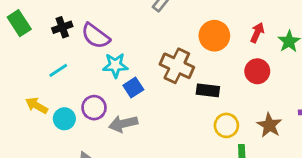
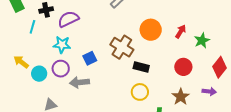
purple semicircle: (96, 36) -> (68, 19), turned 110
cyan star: (115, 65) -> (62, 45), moved
cyan line: (58, 70) -> (32, 27), moved, turned -48
red circle: (257, 71) -> (183, 67), moved
yellow circle: (226, 125) -> (140, 92), moved

